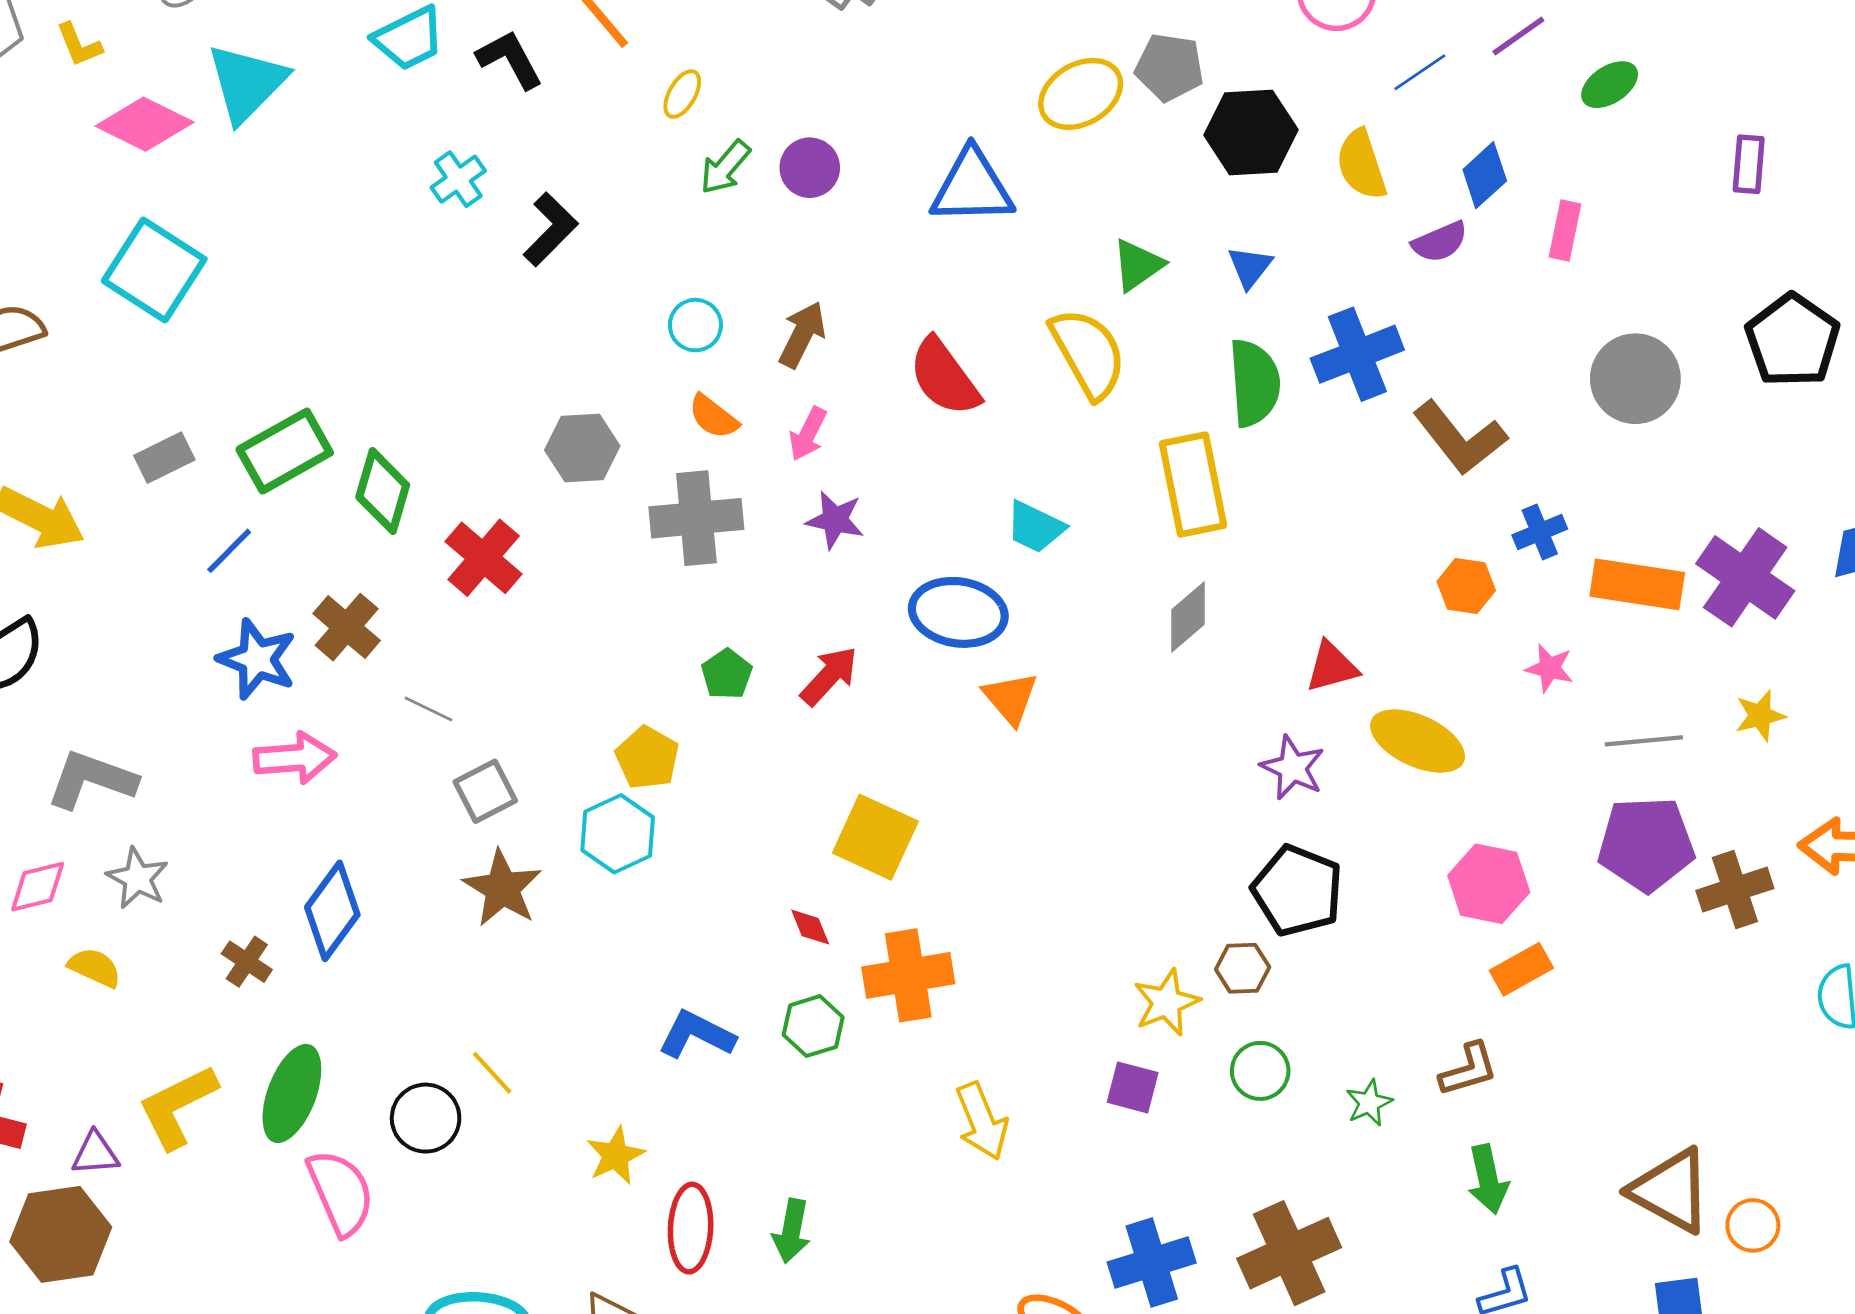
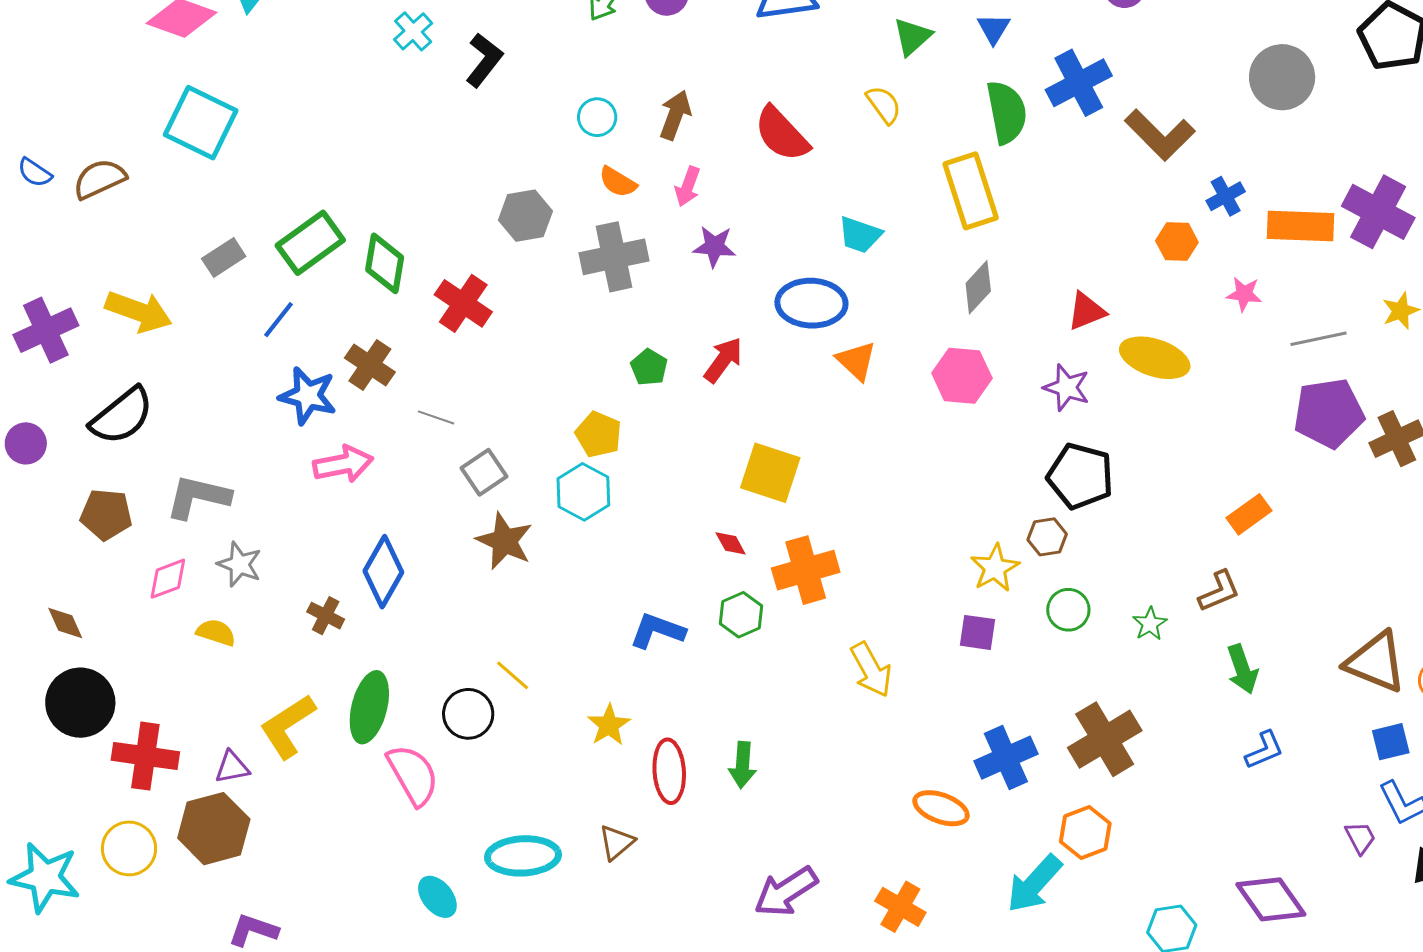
yellow semicircle: (1088, 353) -> (884, 105), size x0.6
pink hexagon: (1489, 884) -> (962, 376), moved

